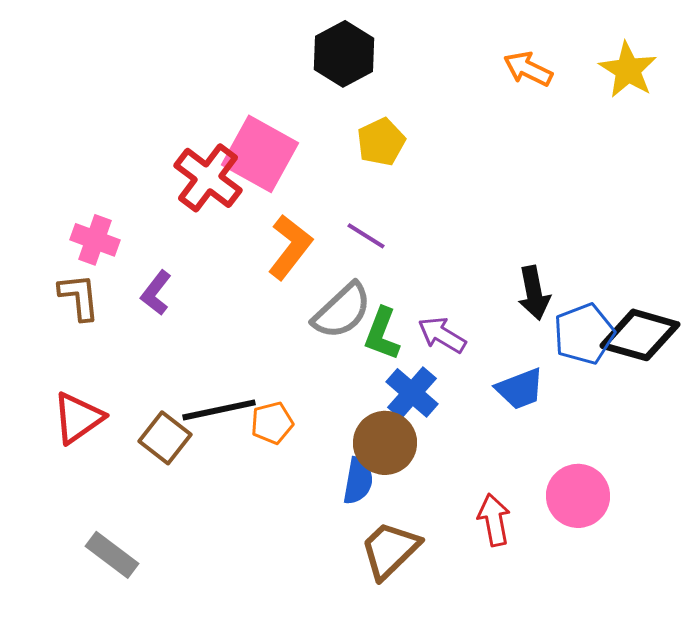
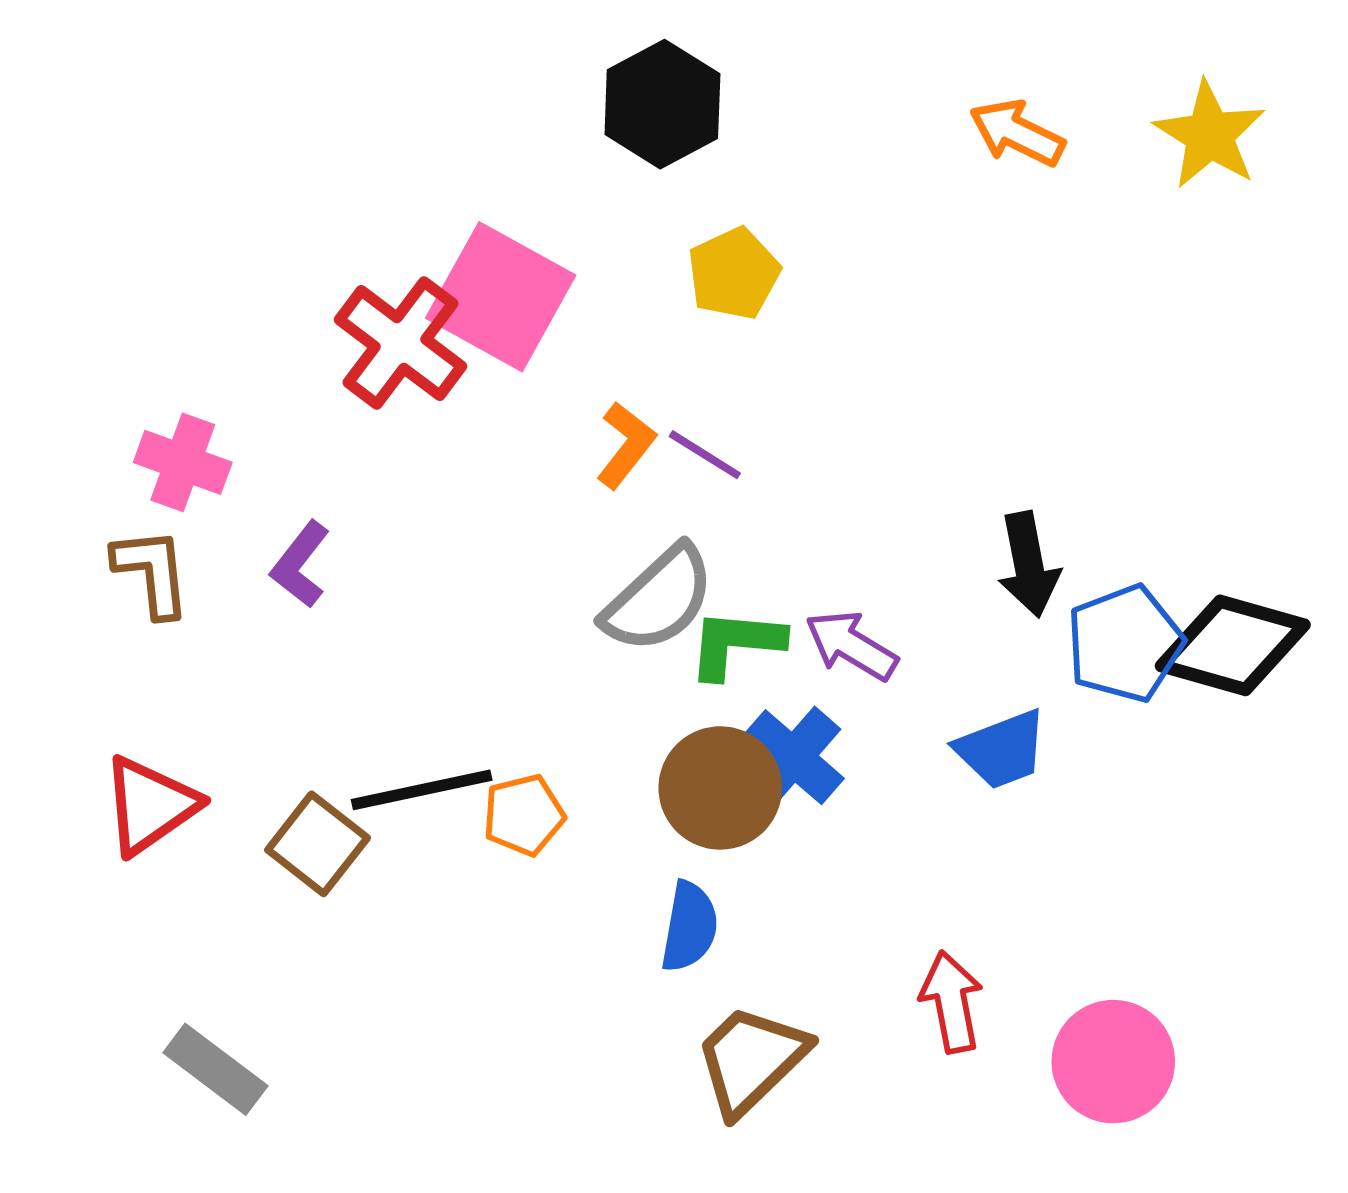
orange L-shape: (290, 247) -> (626, 445), moved, size x0.7
green L-shape: (382, 334) -> (736, 643), turned 74
brown circle: (385, 443) -> (720, 788), moved
pink circle: (578, 496) -> (1113, 1062), moved

